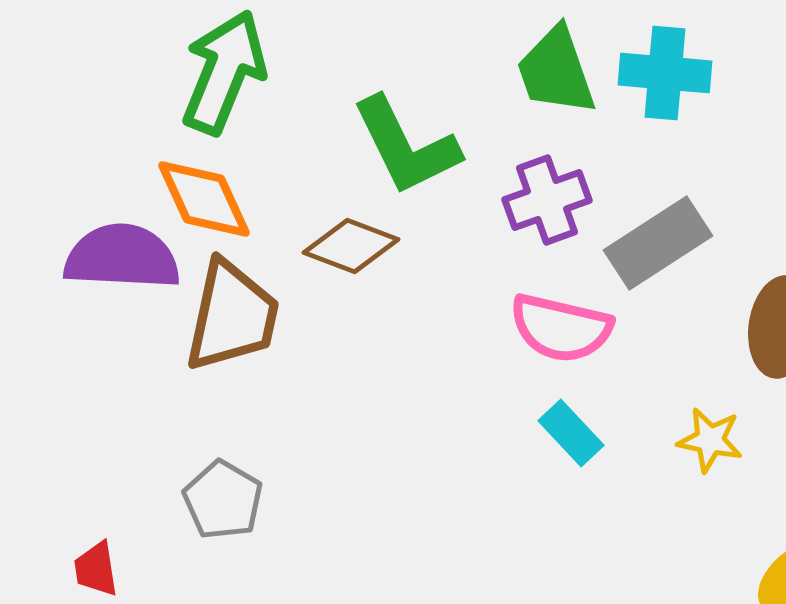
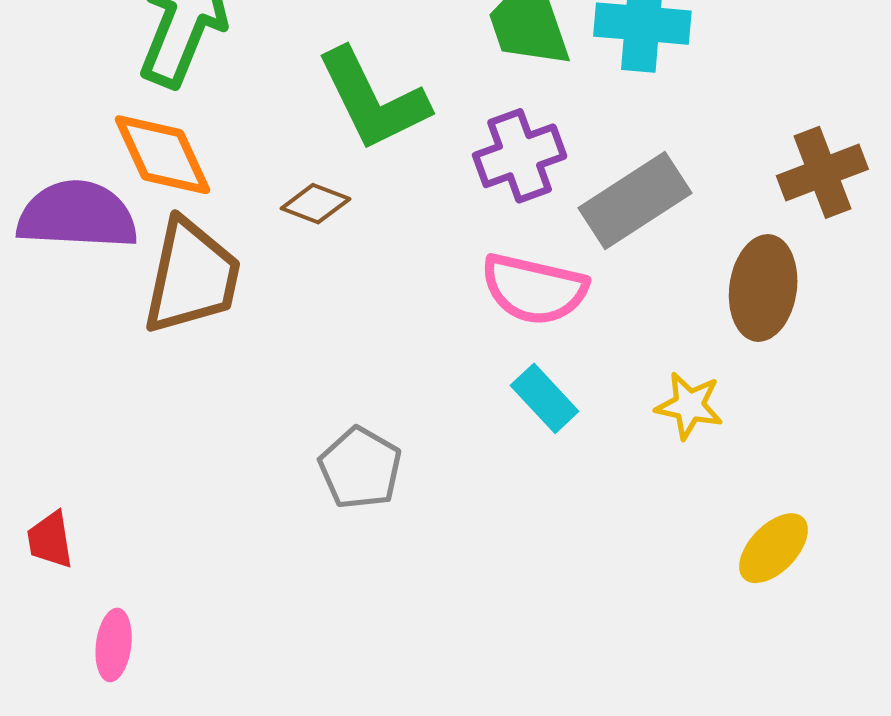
brown diamond: (351, 246) -> (316, 204), size x0.7
gray pentagon: (223, 500) -> (360, 468), moved

